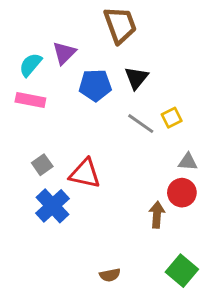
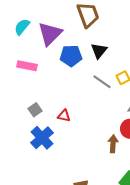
purple triangle: (64, 53) -> (50, 34), size x1.5
cyan semicircle: (30, 65) -> (22, 27), moved
red triangle: (85, 174) -> (64, 116), size x0.6

